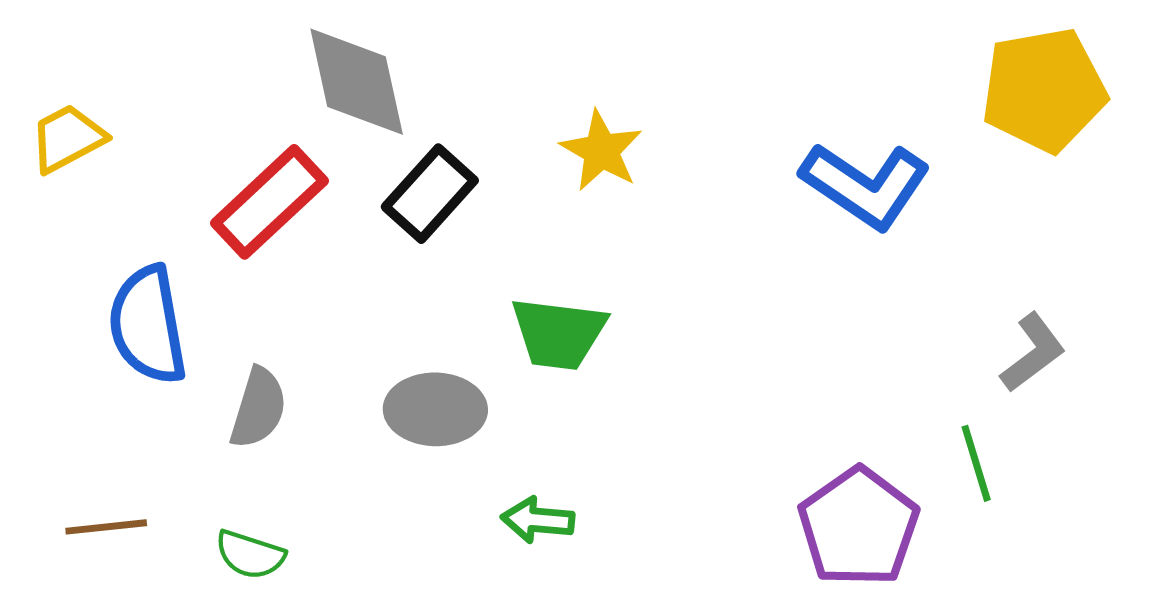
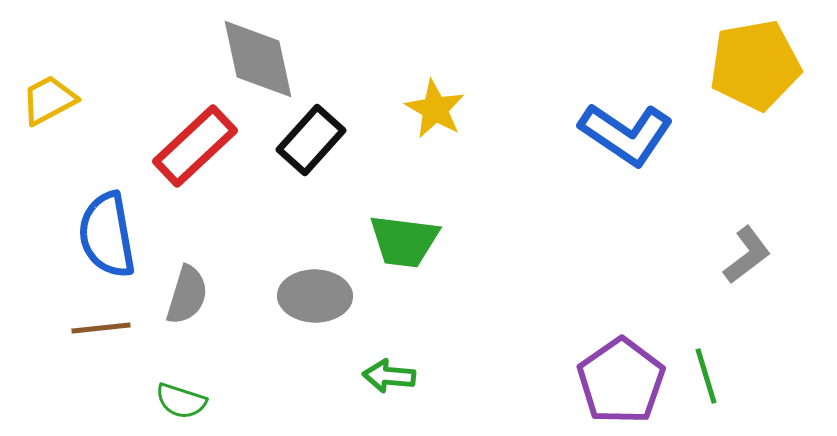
green line: (976, 463) -> (706, 376), moved
brown line: (106, 527) -> (101, 328), moved

